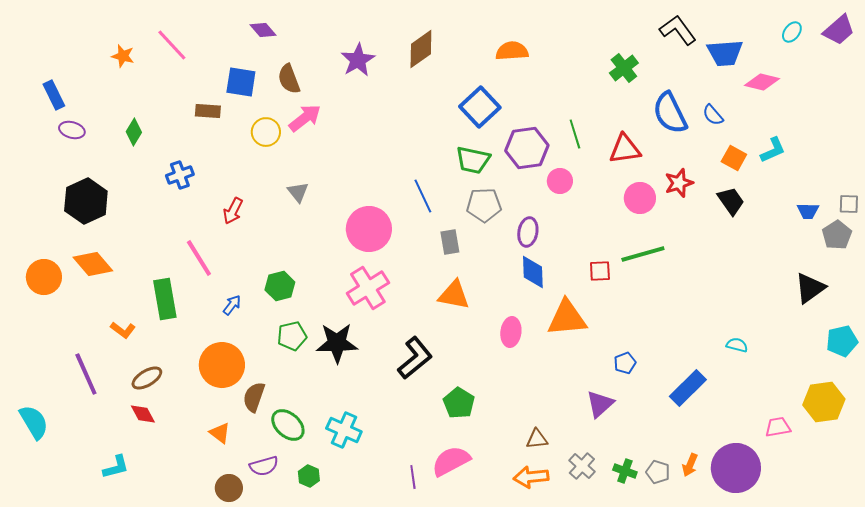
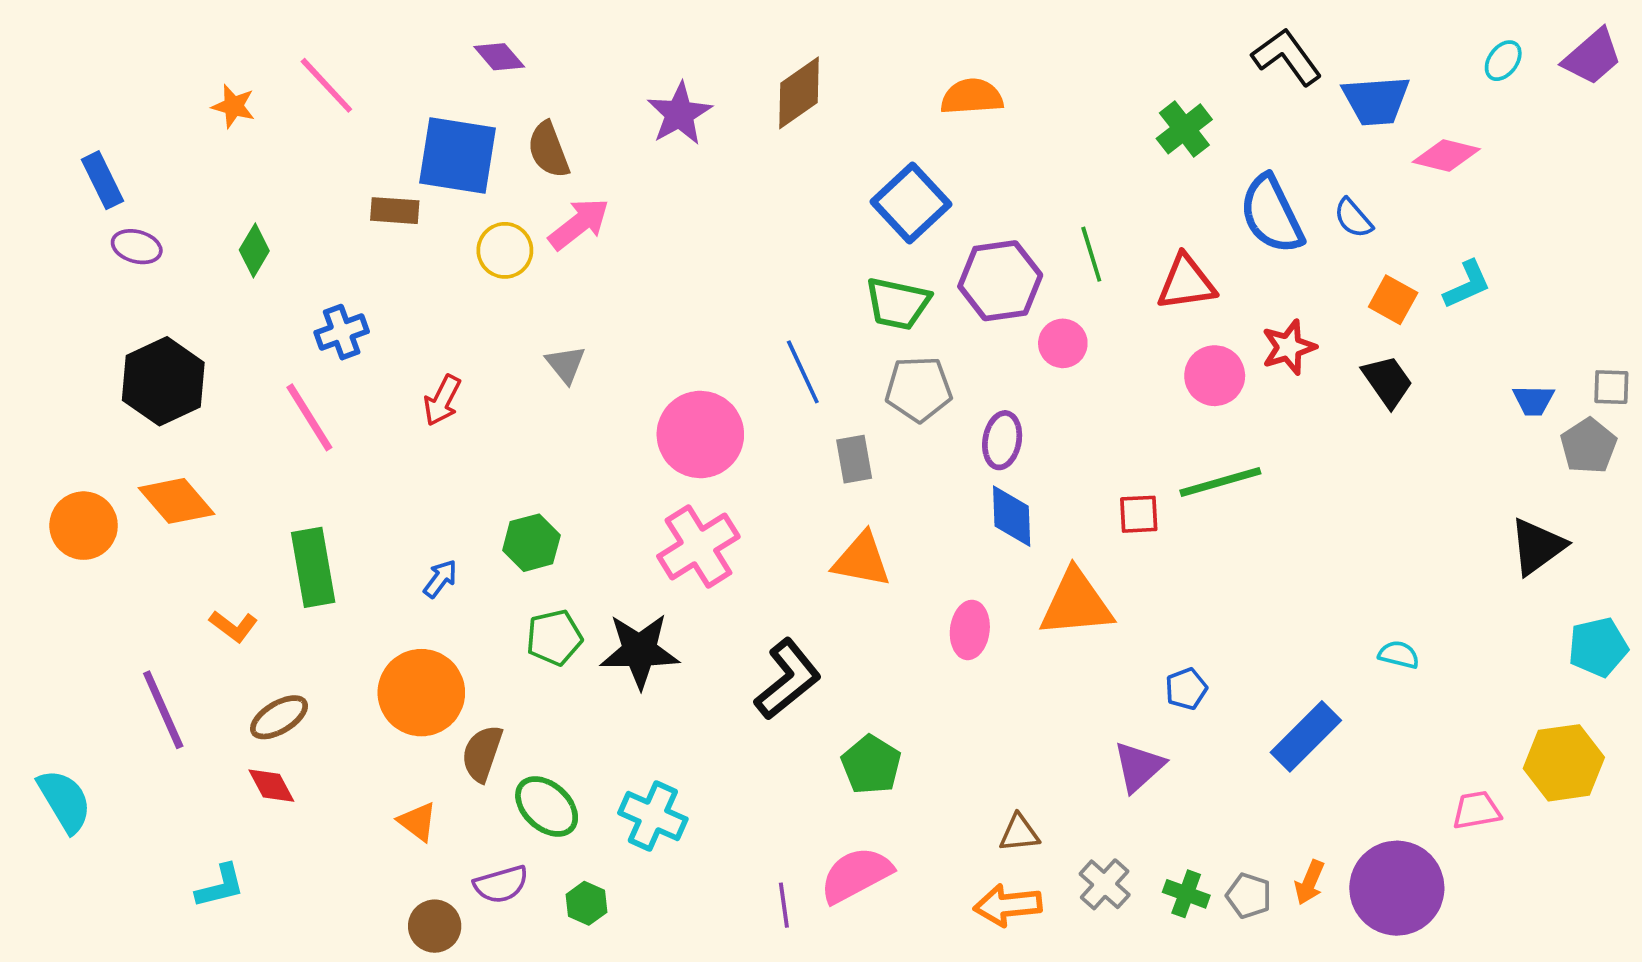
blue square: (241, 82) -> (457, 156), size x1.4
pink line: (199, 258) -> (309, 417), moved

